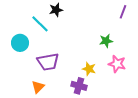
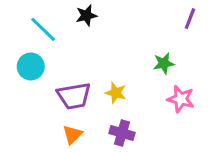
cyan line: (40, 24) -> (43, 29), moved
yellow star: (89, 69) -> (116, 93), moved
orange triangle: (38, 87) -> (72, 135), moved

